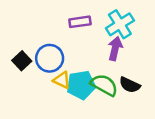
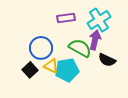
black square: (22, 61) -> (30, 70), moved
green semicircle: (104, 85) -> (80, 48), moved
black semicircle: (130, 85) -> (107, 60), moved

